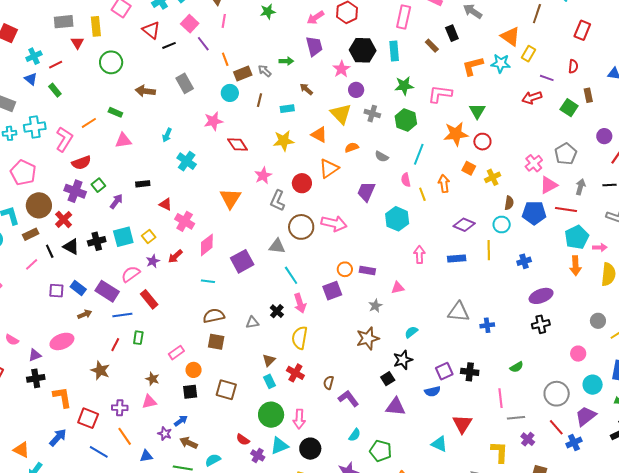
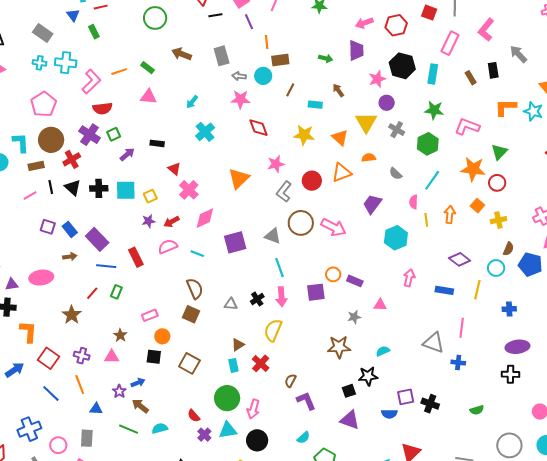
gray arrow: (265, 71) -> (239, 76), moved, turned -48
pink semicircle: (131, 274) -> (168, 246), moved
brown semicircle: (214, 316) -> (195, 289), turned 65
pink line: (501, 398) -> (462, 328), moved

